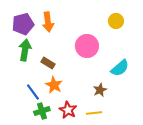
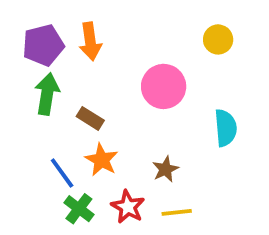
cyan semicircle: (120, 68) -> (226, 128), turned -54
brown star: (100, 90) -> (165, 169), moved
green cross: (42, 111) -> (79, 209), turned -35

